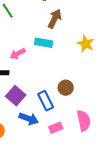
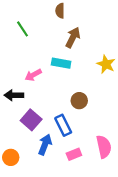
brown circle: (66, 88) -> (79, 101), moved
blue arrow: (29, 119) -> (45, 145), turned -90

